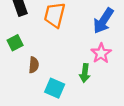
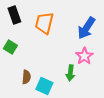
green square: (15, 43) -> (10, 47), turned -32
brown semicircle: (34, 65) -> (26, 77), moved

